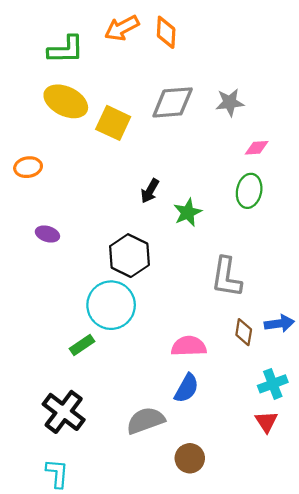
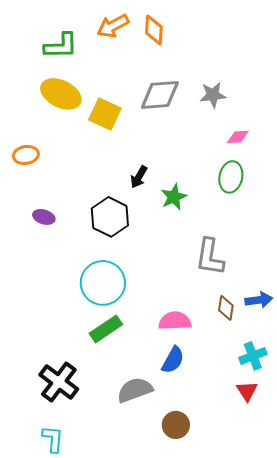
black hexagon: (129, 256) -> (110, 217), moved
green rectangle: (82, 345) -> (106, 329), moved, size x1.4

